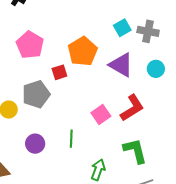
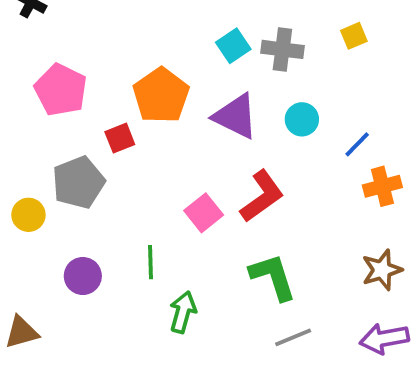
green arrow: (98, 170) -> (183, 312), moved

